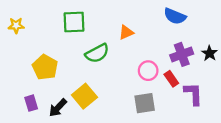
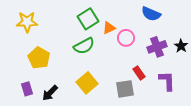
green square: (74, 22) -> (88, 19), moved, turned -30
yellow star: (16, 25) -> (27, 22), moved, size x1.5
pink circle: (148, 71) -> (126, 38), moved
red rectangle: (171, 79) -> (139, 73), moved
yellow square: (84, 96) -> (87, 83), moved

